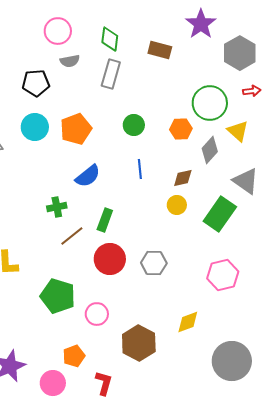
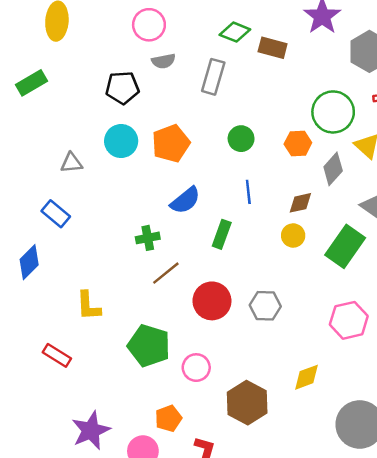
green diamond: (110, 39) -> (235, 32), moved, turned -75
green rectangle: (105, 220) -> (222, 234), moved

